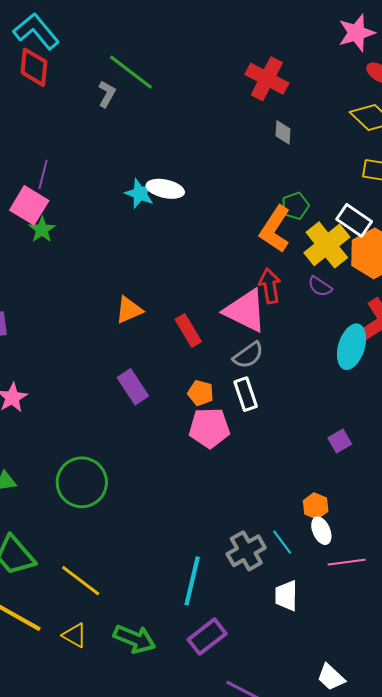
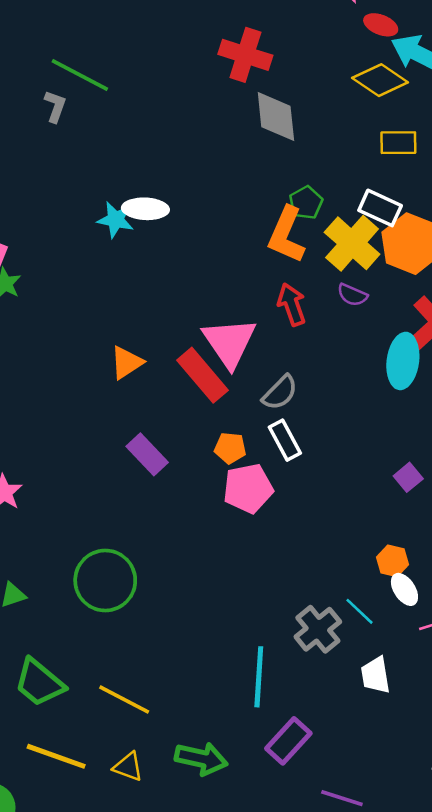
gray diamond: (283, 132) -> (276, 116), size x1.8
pink triangle: (245, 311) -> (229, 342), moved, turned 39
red rectangle: (188, 331) -> (202, 375), size x1.4

